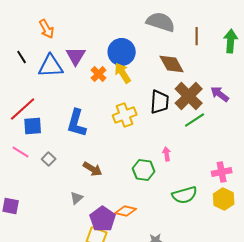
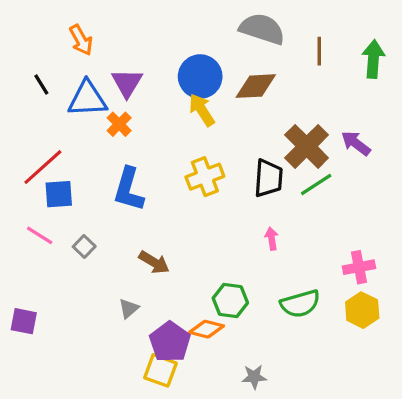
brown diamond: (172, 64) -> (256, 86), moved, turned -64
orange cross: (99, 74) -> (119, 124), moved
black trapezoid: (160, 102) -> (268, 178), moved
green hexagon: (144, 170) -> (230, 301), moved

